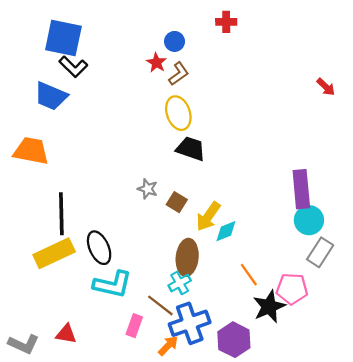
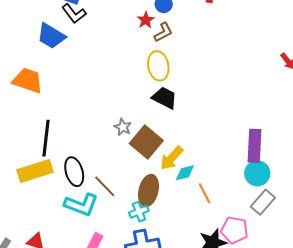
brown square: (177, 202) -> (146, 142), size x1.8
orange line: (249, 275) -> (205, 193), moved
brown line: (160, 305) -> (105, 186), moved

